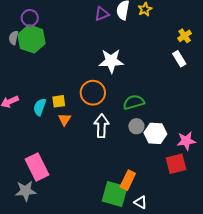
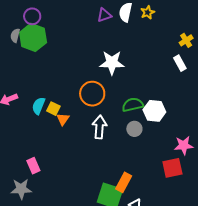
yellow square: (59, 101) -> (53, 109), moved, turned 32
white hexagon: (155, 133) -> (154, 111), moved
pink rectangle: (37, 167) -> (33, 166), size x0.6

